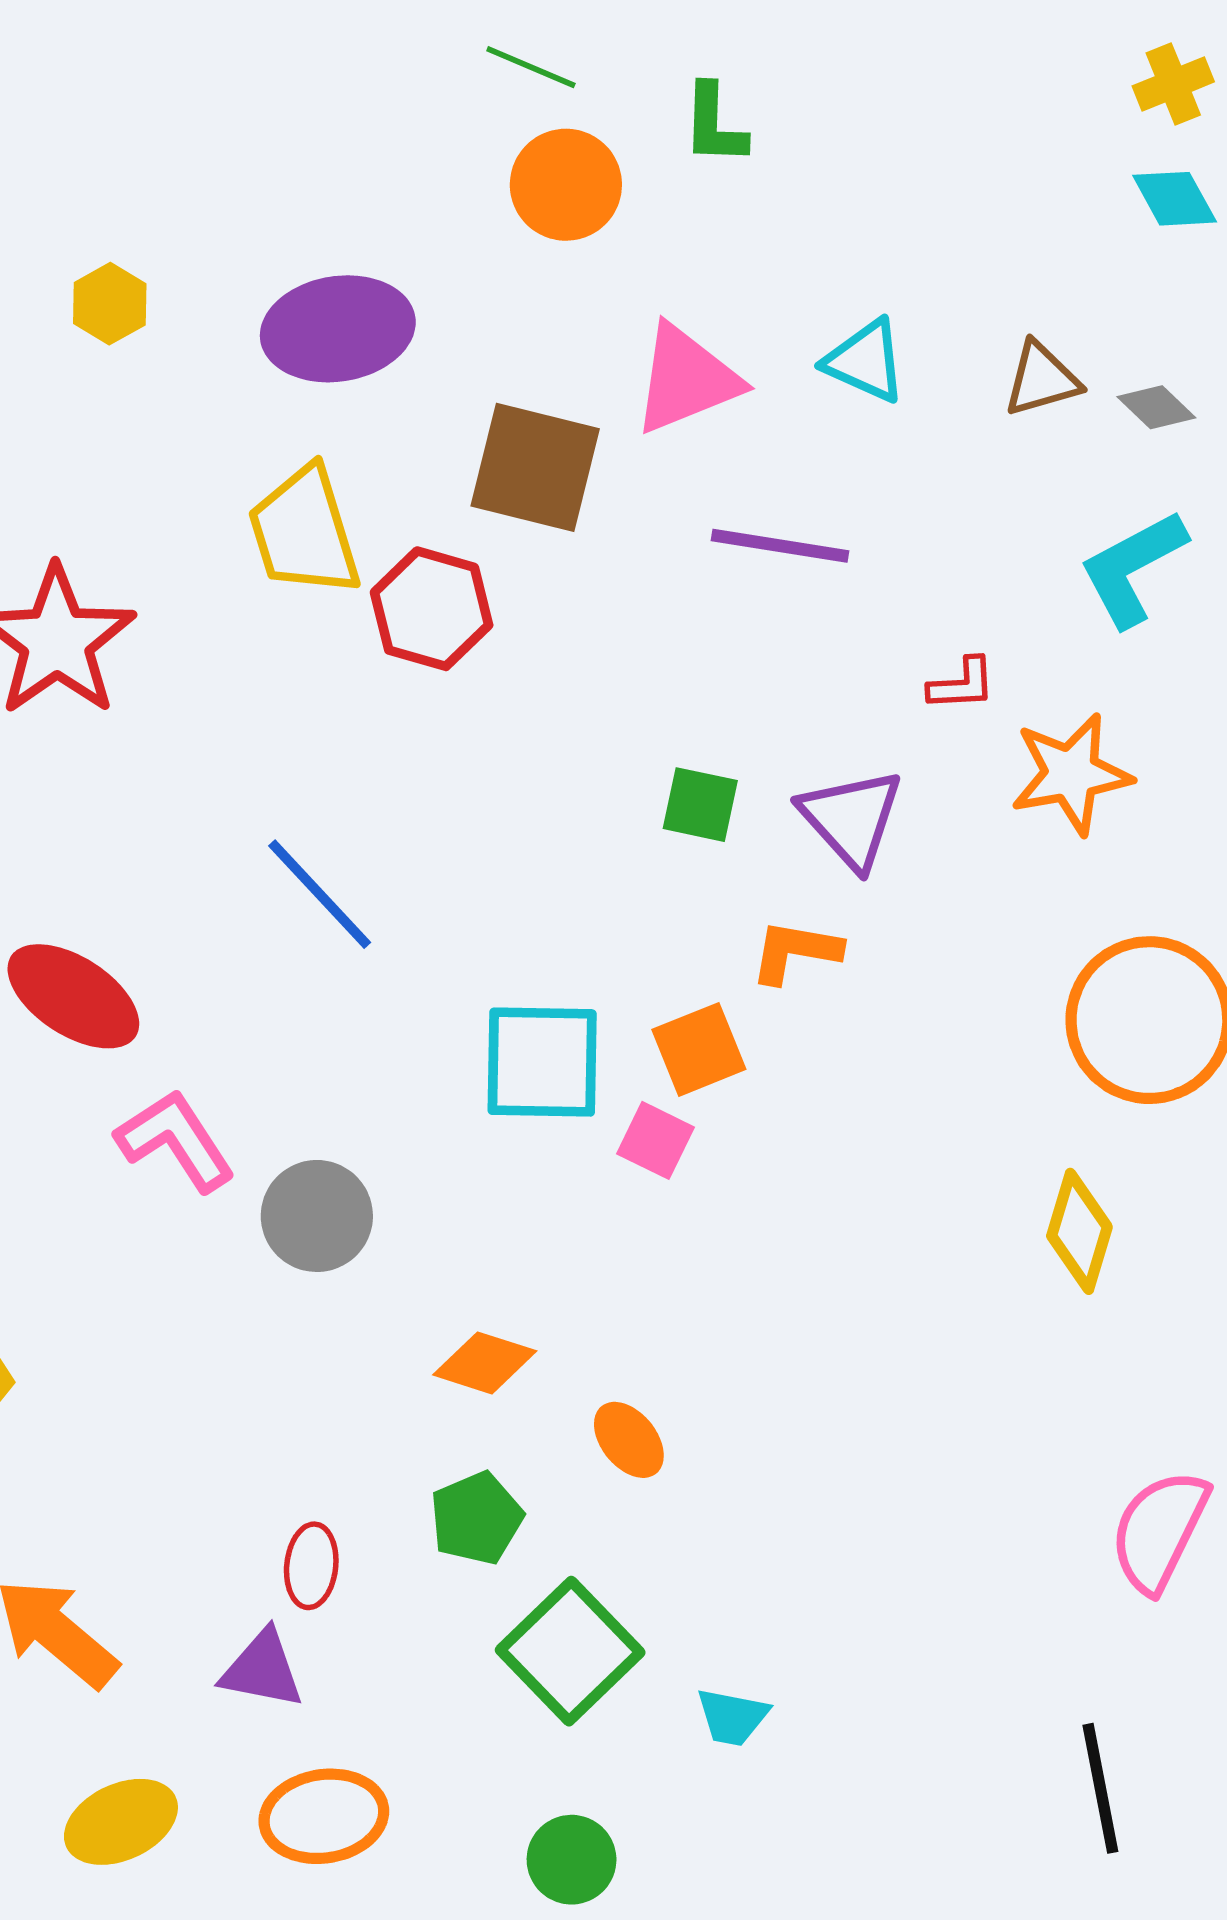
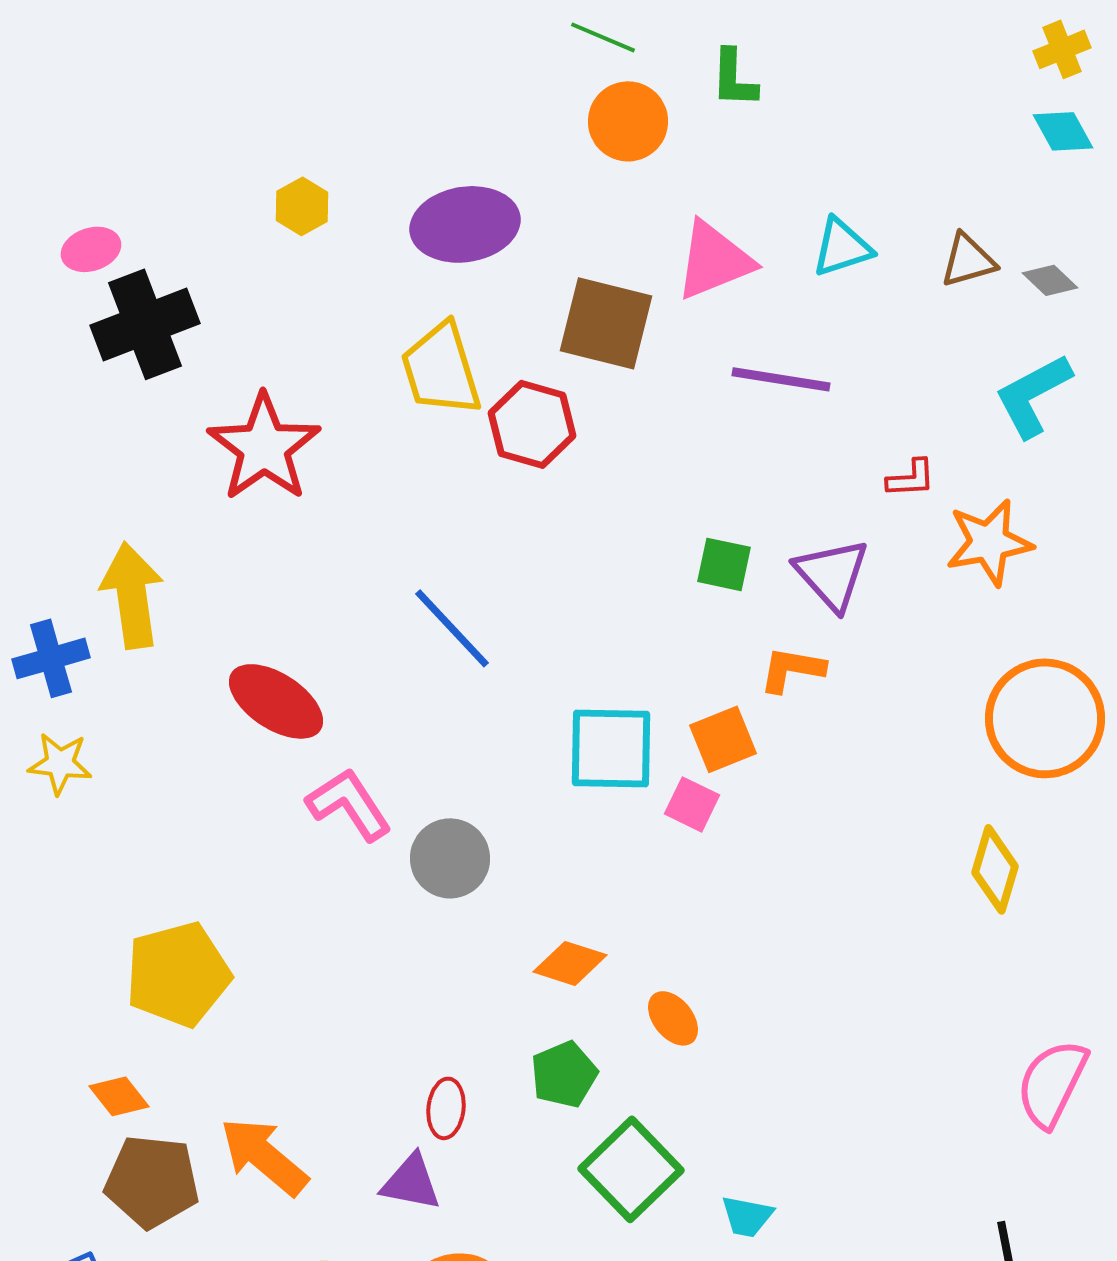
cyan triangle: (865, 361) -> (842, 247), turned -42

